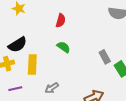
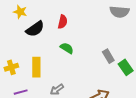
black semicircle: (18, 45) -> (35, 29), moved

